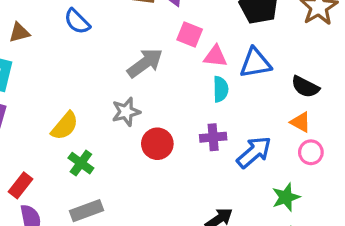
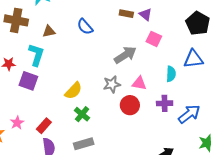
pink triangle: (215, 56) -> (139, 83), moved

